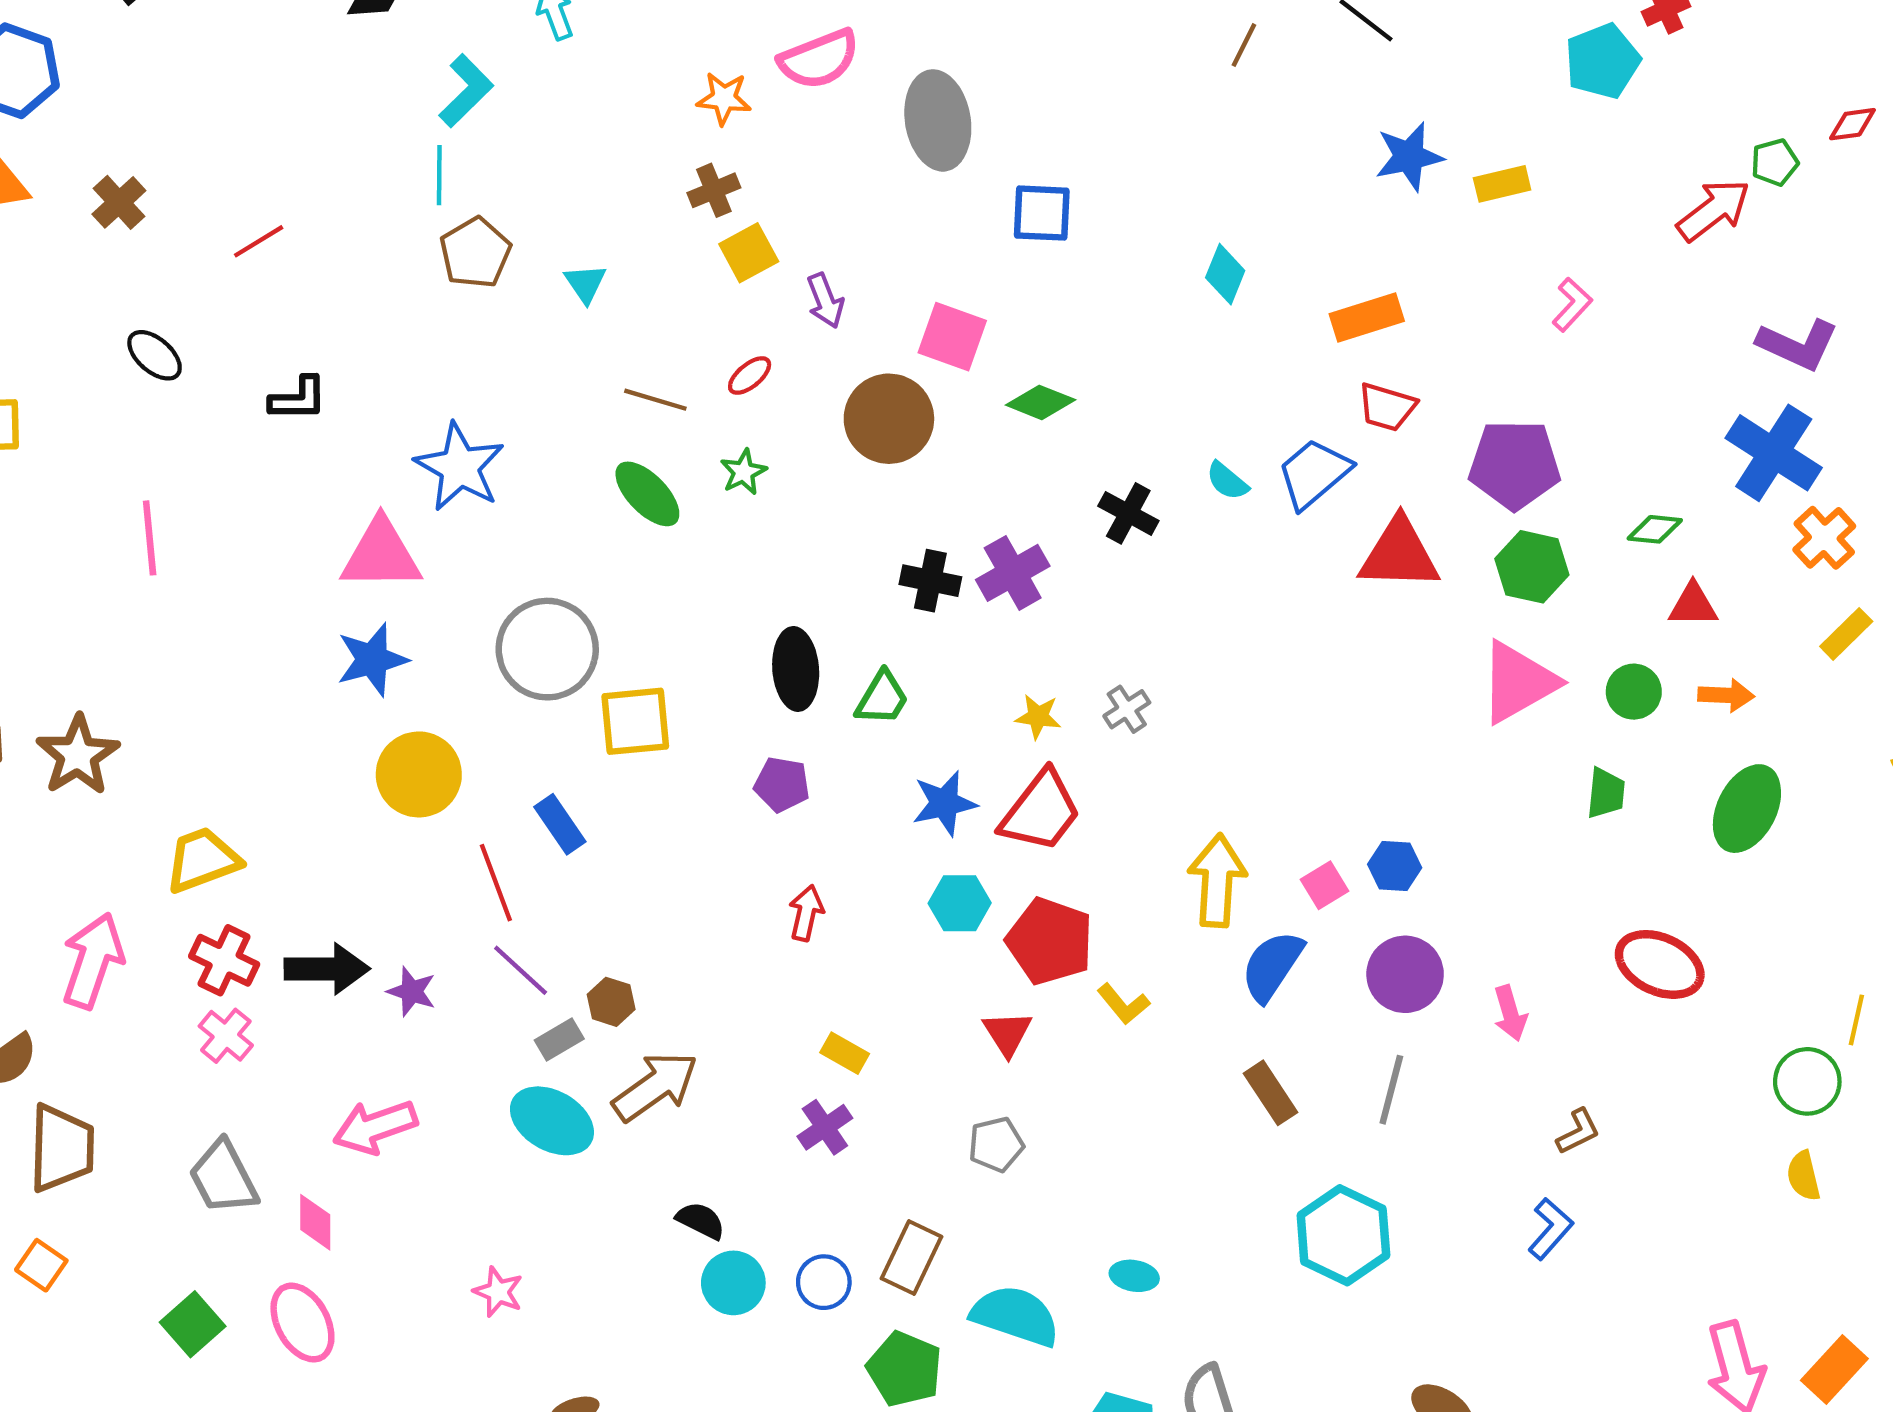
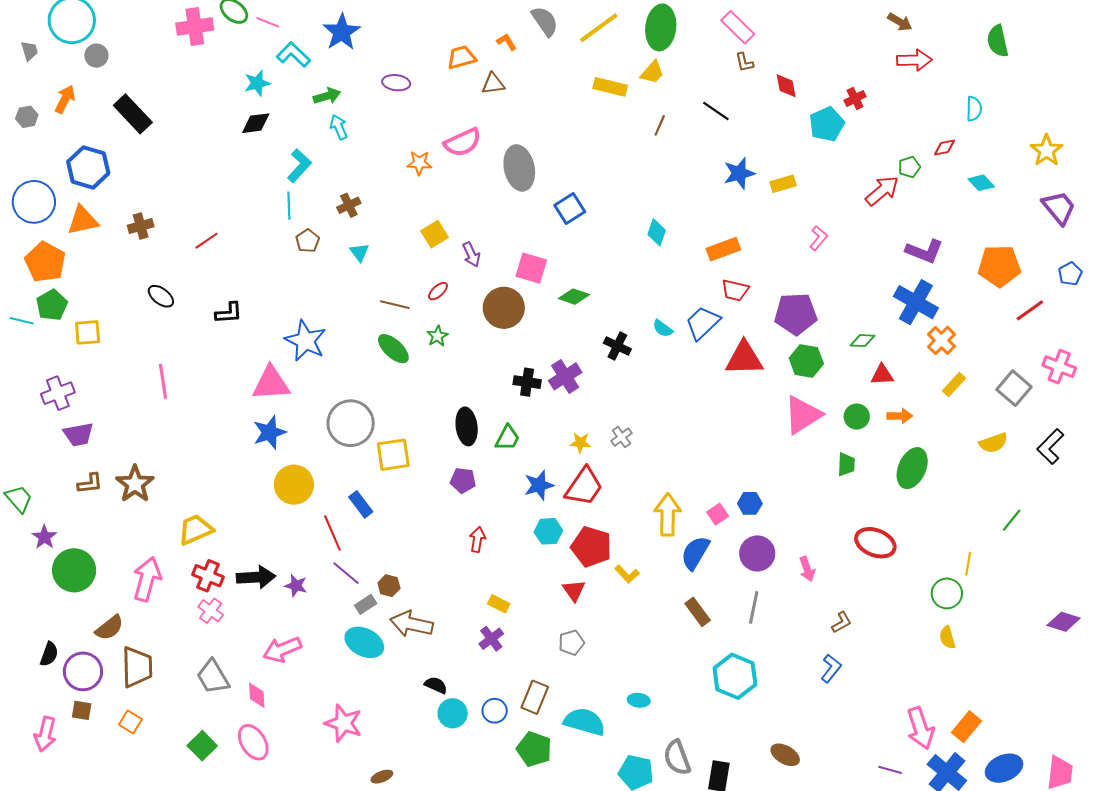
brown cross: (714, 190) -> (349, 205), moved
brown cross: (119, 202) -> (141, 226), turned 30
blue square: (1042, 213) -> (570, 208), turned -32
brown pentagon: (475, 253) -> (307, 241), size x0.7
brown arrow: (655, 1086) -> (411, 624), turned -129
pink star: (498, 1292) -> (343, 723), size x1.6

